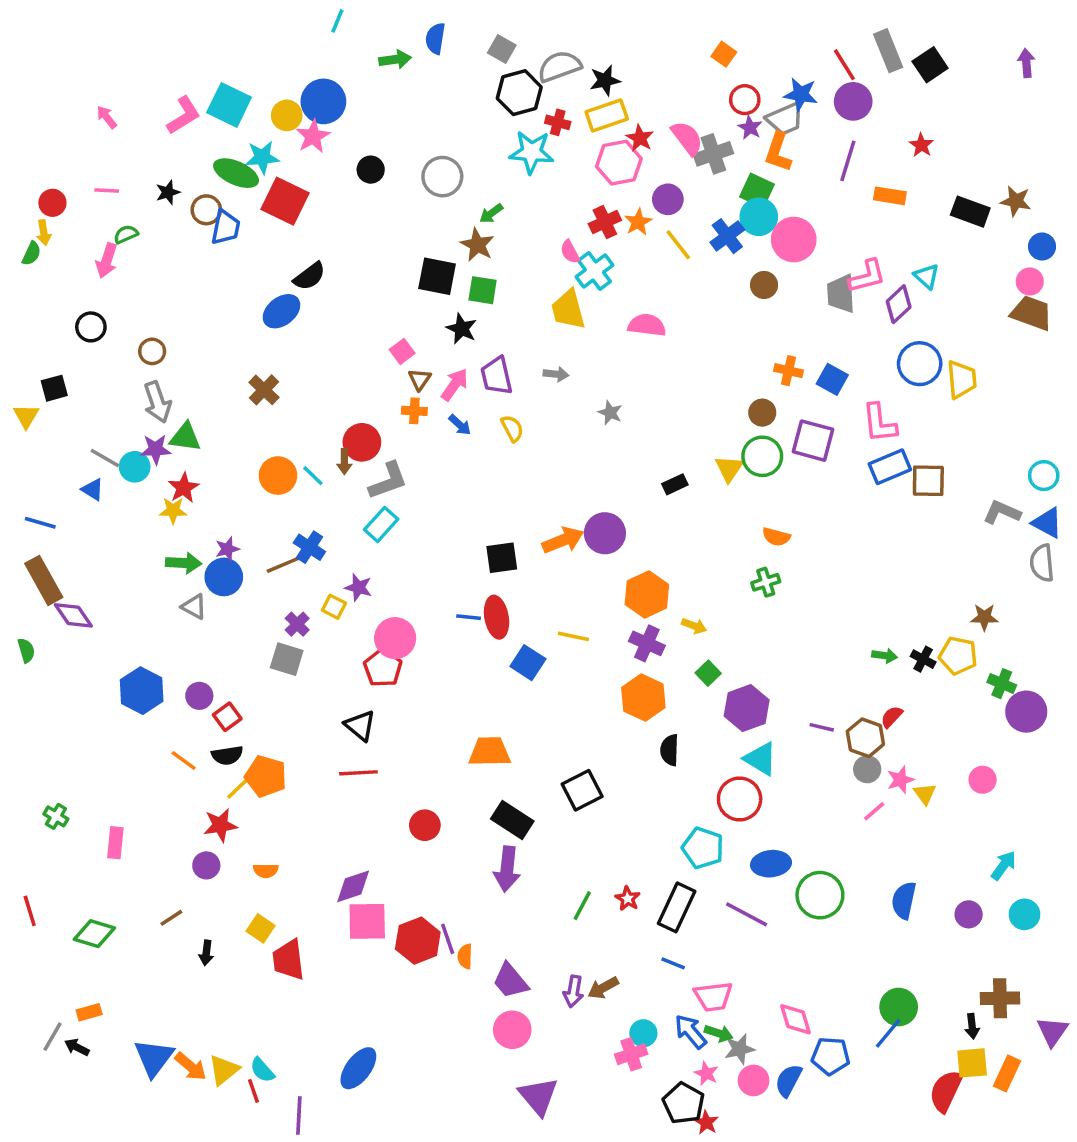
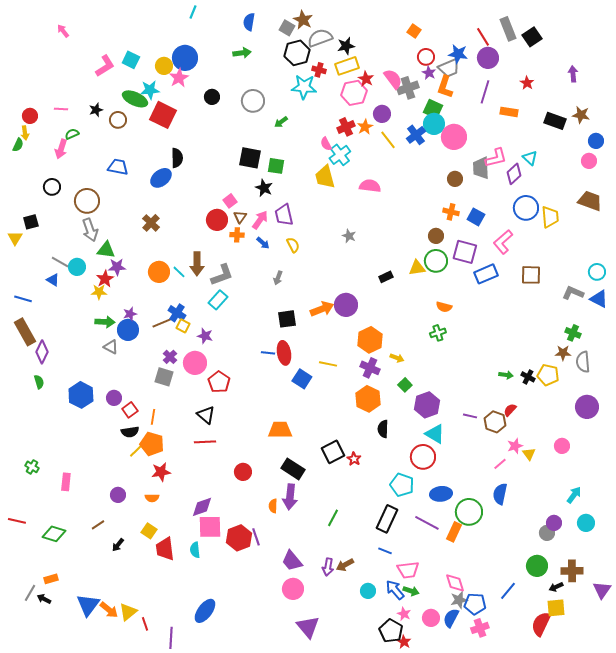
green arrow: (395, 59) -> (242, 53), moved
purple arrow: (1026, 63) -> (573, 74), moved
cyan square: (229, 105) -> (131, 60), size x0.7
pink arrow: (107, 117) -> (63, 31), moved
blue trapezoid: (226, 227) -> (118, 167), moved, turned -90
brown star: (477, 245) -> (303, 20), moved
black semicircle: (309, 276) -> (177, 158), turned -54
brown circle: (764, 285) -> (455, 179), moved
brown trapezoid: (1032, 313) -> (590, 201), moved
brown circle: (152, 351) -> (87, 201), size x1.6
gray arrow: (556, 374) -> (278, 278), moved, turned 104
pink L-shape: (879, 423) -> (503, 242), turned 55
red circle: (362, 442) -> (217, 220), moved
purple star: (156, 449) -> (117, 267), moved
brown arrow: (344, 462) -> (197, 264), size x1.6
blue rectangle: (890, 467) -> (486, 274), moved
yellow triangle: (729, 469) -> (417, 268), turned 48
gray semicircle: (1042, 563) -> (583, 362), moved
yellow square: (334, 607) -> (183, 326), moved
purple diamond: (73, 615) -> (42, 352), turned 60
pink circle: (395, 638) -> (195, 363), moved
green semicircle: (26, 650) -> (39, 382), moved
green cross: (1002, 684) -> (573, 333), moved
orange line: (184, 761) -> (153, 417), moved, turned 63
gray circle: (867, 769) -> (547, 533), moved
red star: (220, 825) -> (161, 472), moved
red star: (628, 899) -> (354, 459), moved
blue semicircle: (904, 900) -> (500, 494), moved
red line: (30, 911) -> (17, 521), turned -60
black arrow: (206, 953) -> (118, 545), turned 32
orange semicircle: (465, 956) -> (273, 506), moved
green circle: (899, 1007) -> (537, 566), moved
black arrow: (972, 1026) -> (556, 587), turned 72
gray star: (740, 1049) -> (459, 600), moved
pink cross: (631, 1054) -> (480, 628), moved
cyan semicircle: (262, 1070) -> (195, 550), moved, turned 35
orange rectangle: (1007, 1073) -> (454, 532), moved

